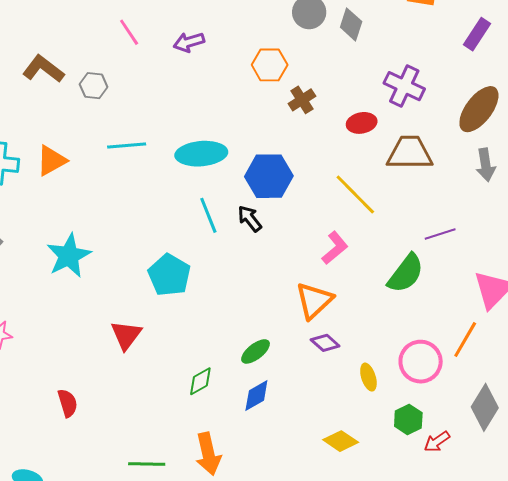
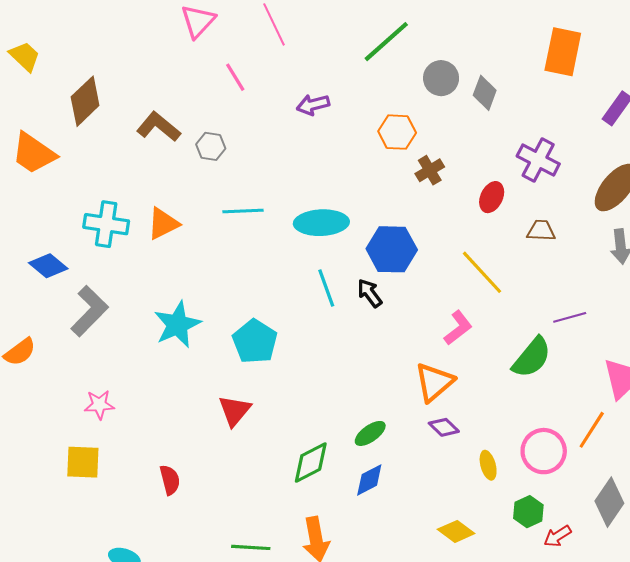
pink line: (129, 32) -> (235, 77), moved
red ellipse: (362, 123) -> (492, 197), turned -56
brown trapezoid: (410, 153) -> (541, 231), size x0.6
cyan pentagon: (169, 275) -> (255, 342), moved
green diamond: (200, 381) -> (311, 462), size x1.4

